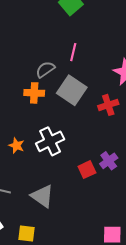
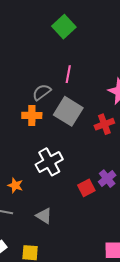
orange star: (16, 146) -> (15, 185), moved
gray triangle: (42, 196) -> (44, 216), size x0.7

